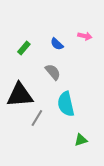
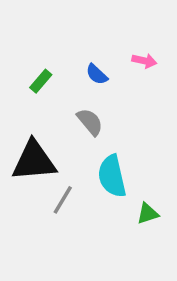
green triangle: (81, 140) -> (148, 213), moved

